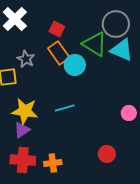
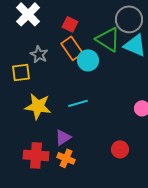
purple triangle: (22, 130) -> (63, 137), moved
orange cross: (53, 163) -> (66, 158), turned 30

